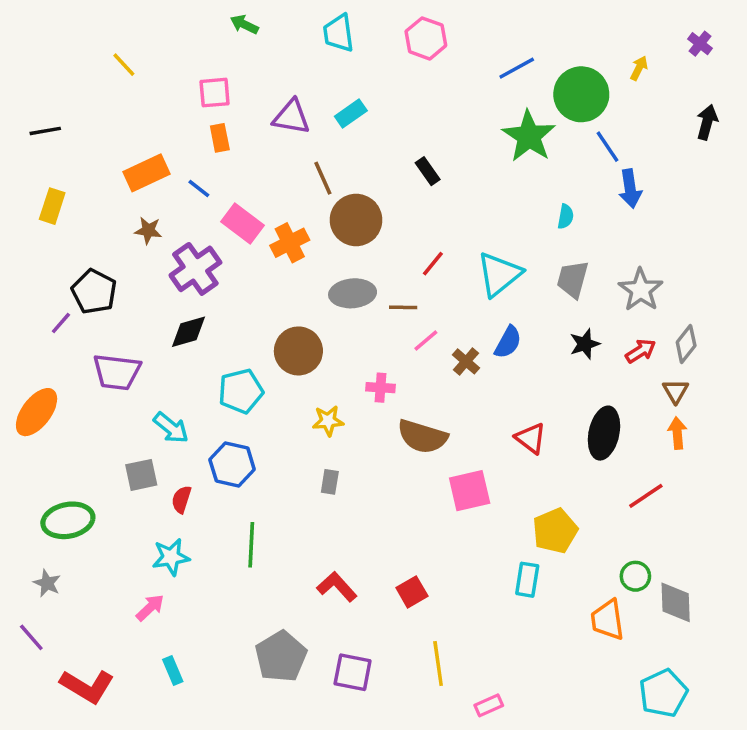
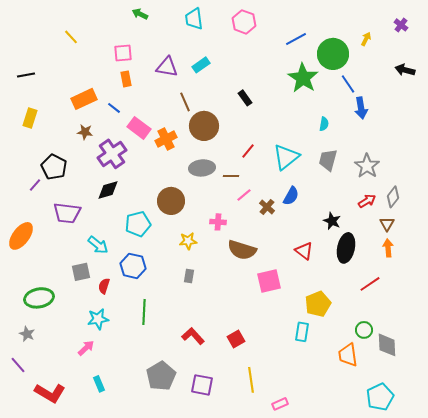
black arrow: (707, 122) -> (405, 70), turned -90
black star: (585, 344) -> (332, 221), moved, turned -30

